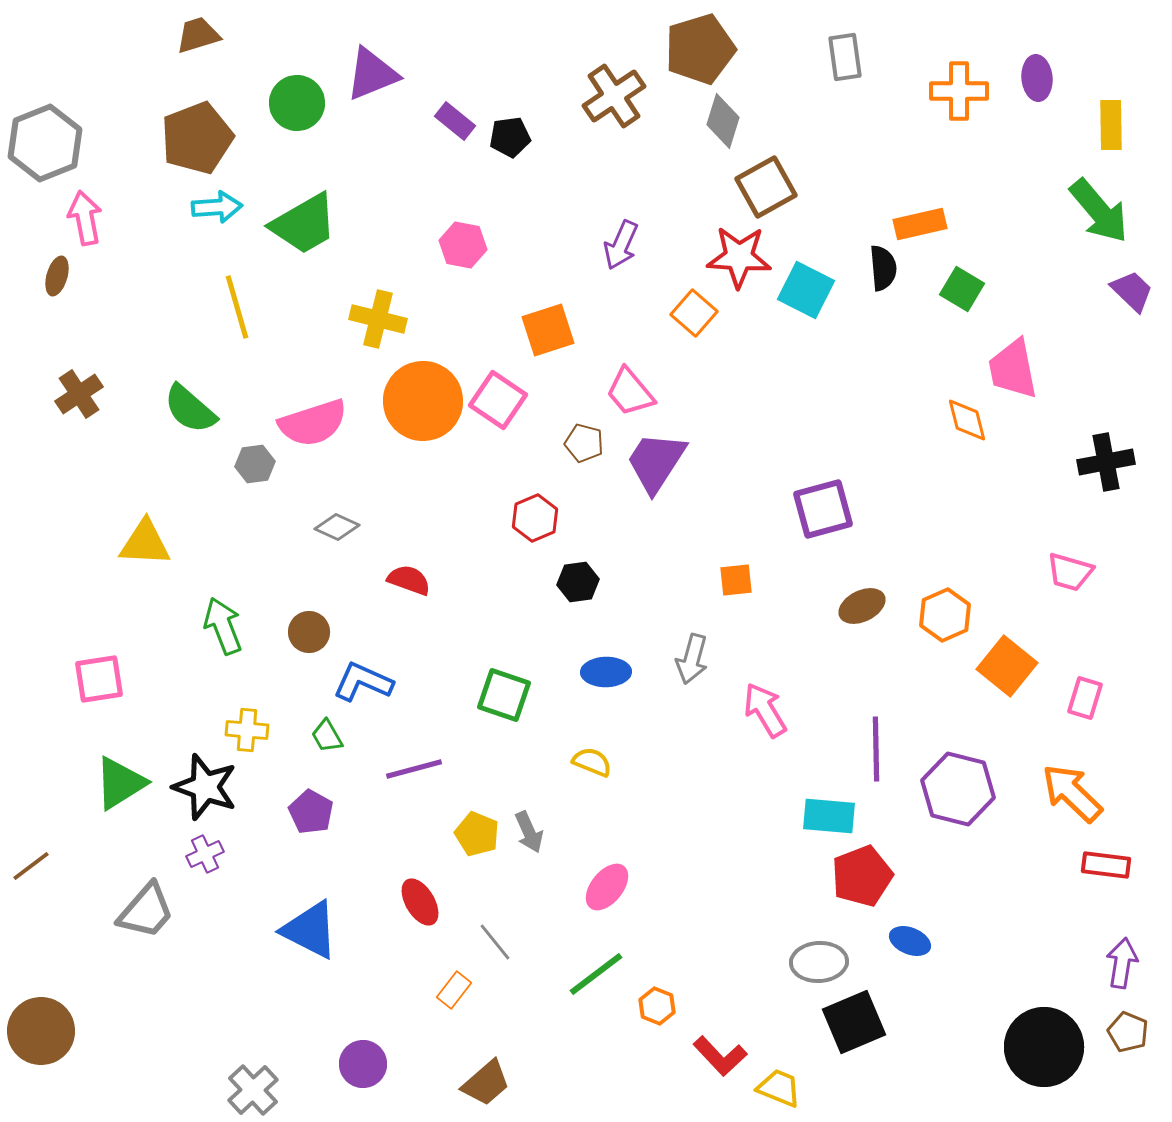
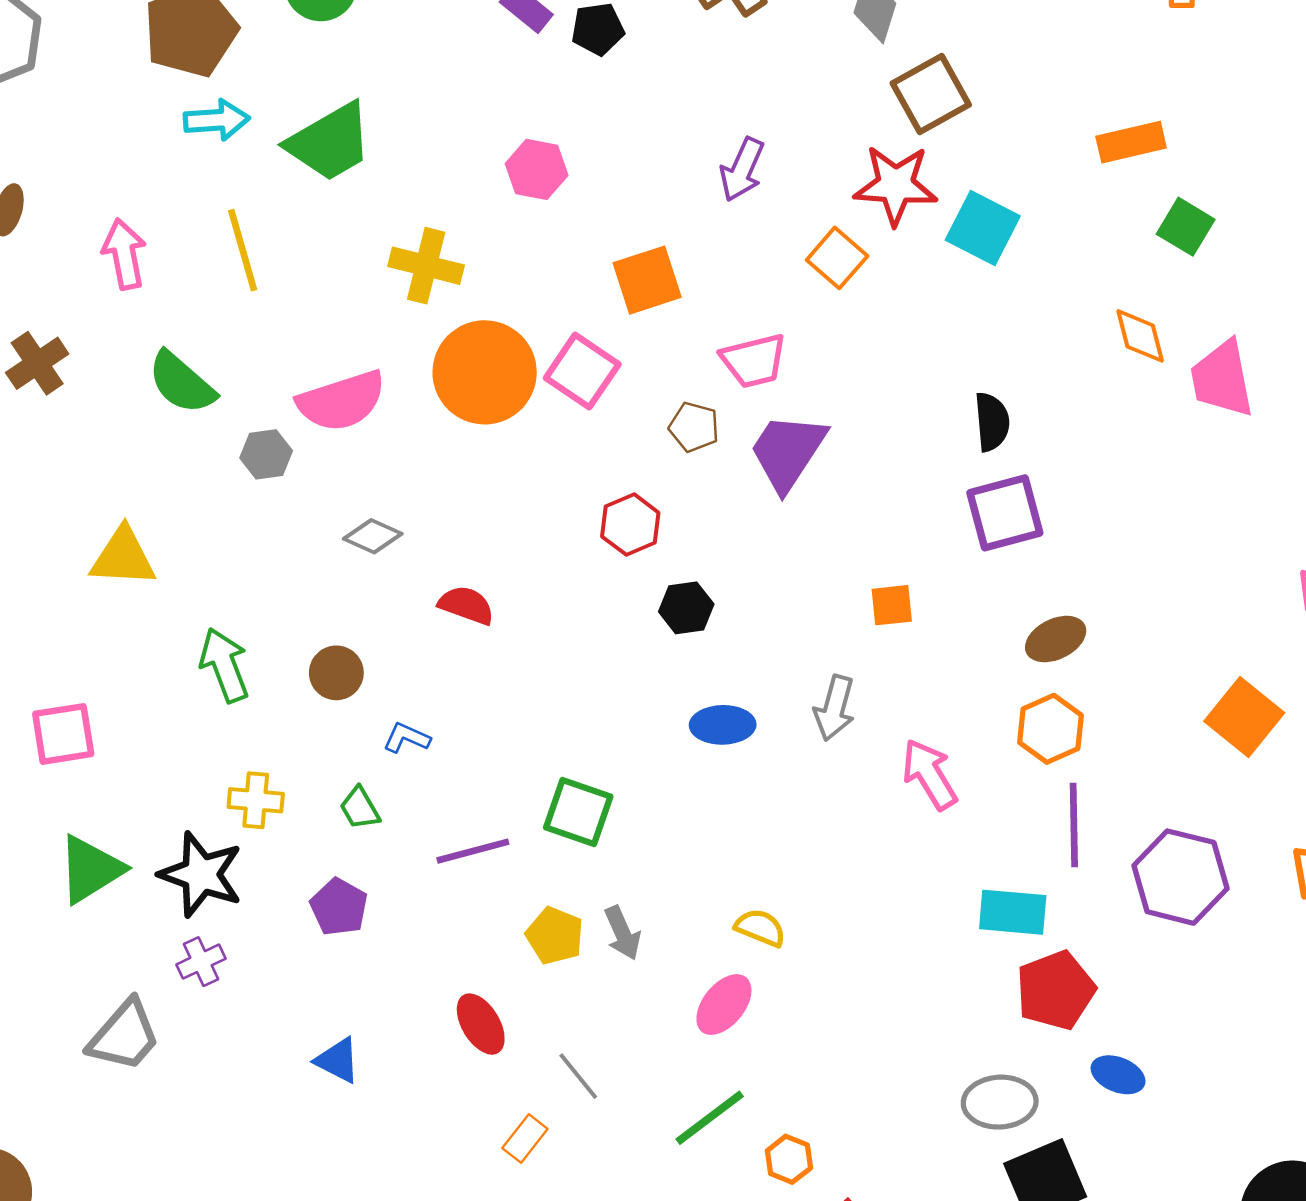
pink arrow: (85, 218) -> (124, 254), moved
black semicircle: (883, 268) -> (992, 422), moved
pink trapezoid: (1013, 369) -> (1222, 379), moved
pink trapezoid: (630, 392) -> (754, 361), turned -64
orange diamond: (967, 420) -> (1140, 336), moved
orange hexagon: (945, 615) -> (1050, 729), moved
blue L-shape: (363, 682) -> (407, 738), size x0.6
green square: (504, 695) -> (578, 812), moved
yellow semicircle: (592, 762) -> (760, 928), moved
blue triangle: (310, 930) -> (338, 1060), size x0.6

